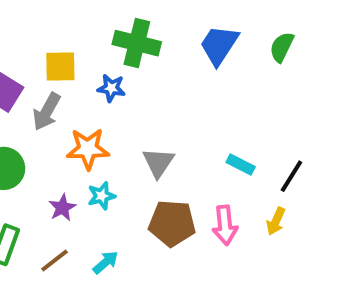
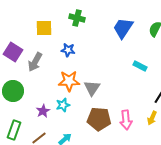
green cross: (137, 43) -> (77, 18), moved, size x0.7
yellow square: (60, 67) -> (44, 28), moved
orange star: (88, 149) -> (69, 81), moved
cyan rectangle: (241, 164) -> (140, 66), moved

